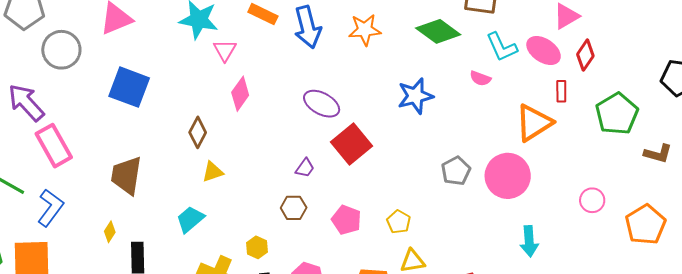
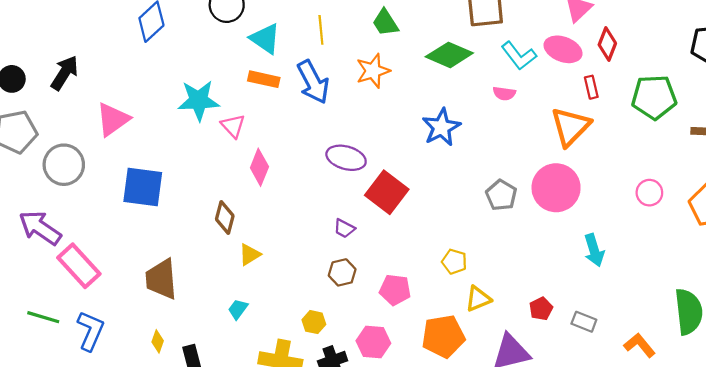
green pentagon: (617, 114) -> (654, 97), turned -30
purple trapezoid: (305, 168) -> (344, 228), turned 95
cyan trapezoid: (190, 219) -> (238, 309), size x0.7
pink pentagon: (346, 220) -> (395, 290), moved

